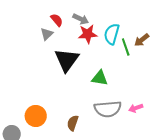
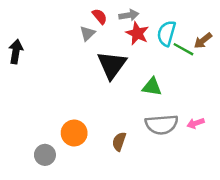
gray arrow: (81, 19) -> (129, 15), turned -35
red star: (88, 34) -> (137, 33), turned 30
green line: (126, 47) -> (183, 49), turned -42

